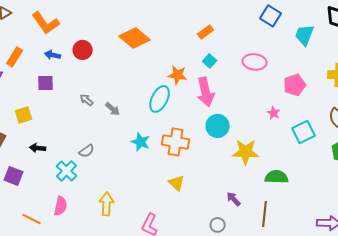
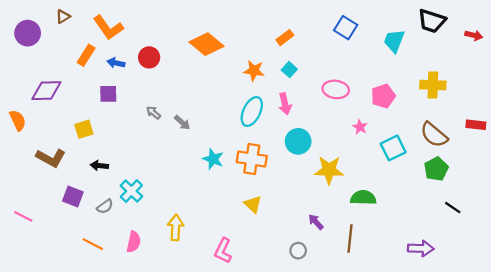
blue square: (271, 16) -> (346, 28), moved
orange rectangle: (15, 57) -> (86, 55), moved
pink ellipse: (255, 62) -> (336, 89), moved
orange star: (178, 75) -> (254, 71), moved
pink arrow: (206, 92) -> (285, 104), size x0.7
cyan ellipse: (160, 99) -> (252, 112), moved
gray semicircle: (87, 151) -> (105, 206), moved
pink semicircle: (61, 206) -> (134, 242), moved

